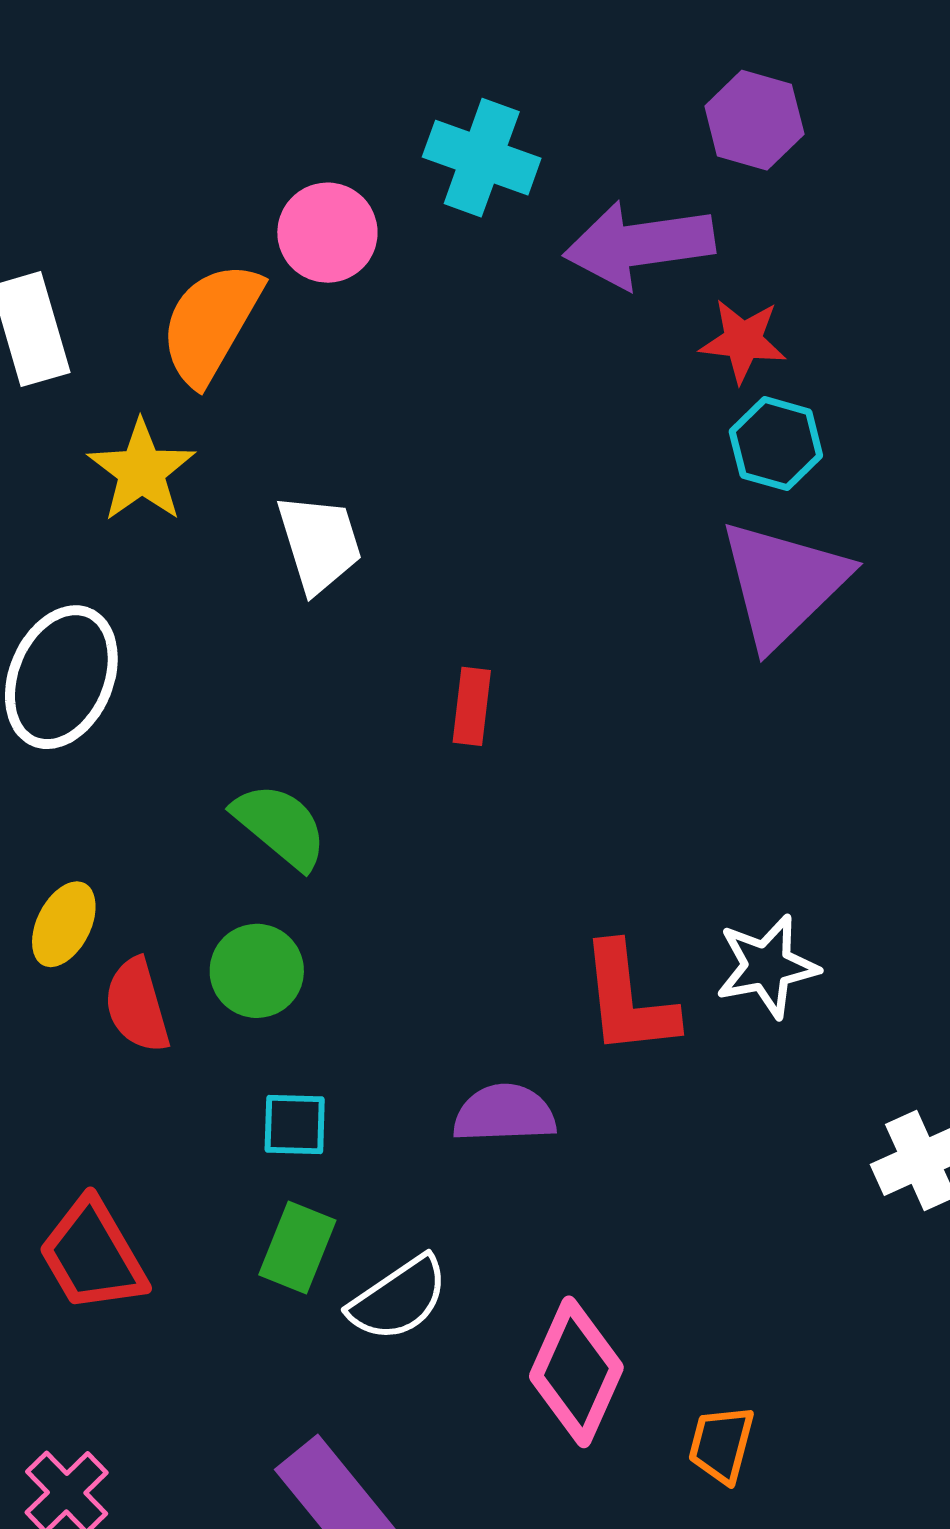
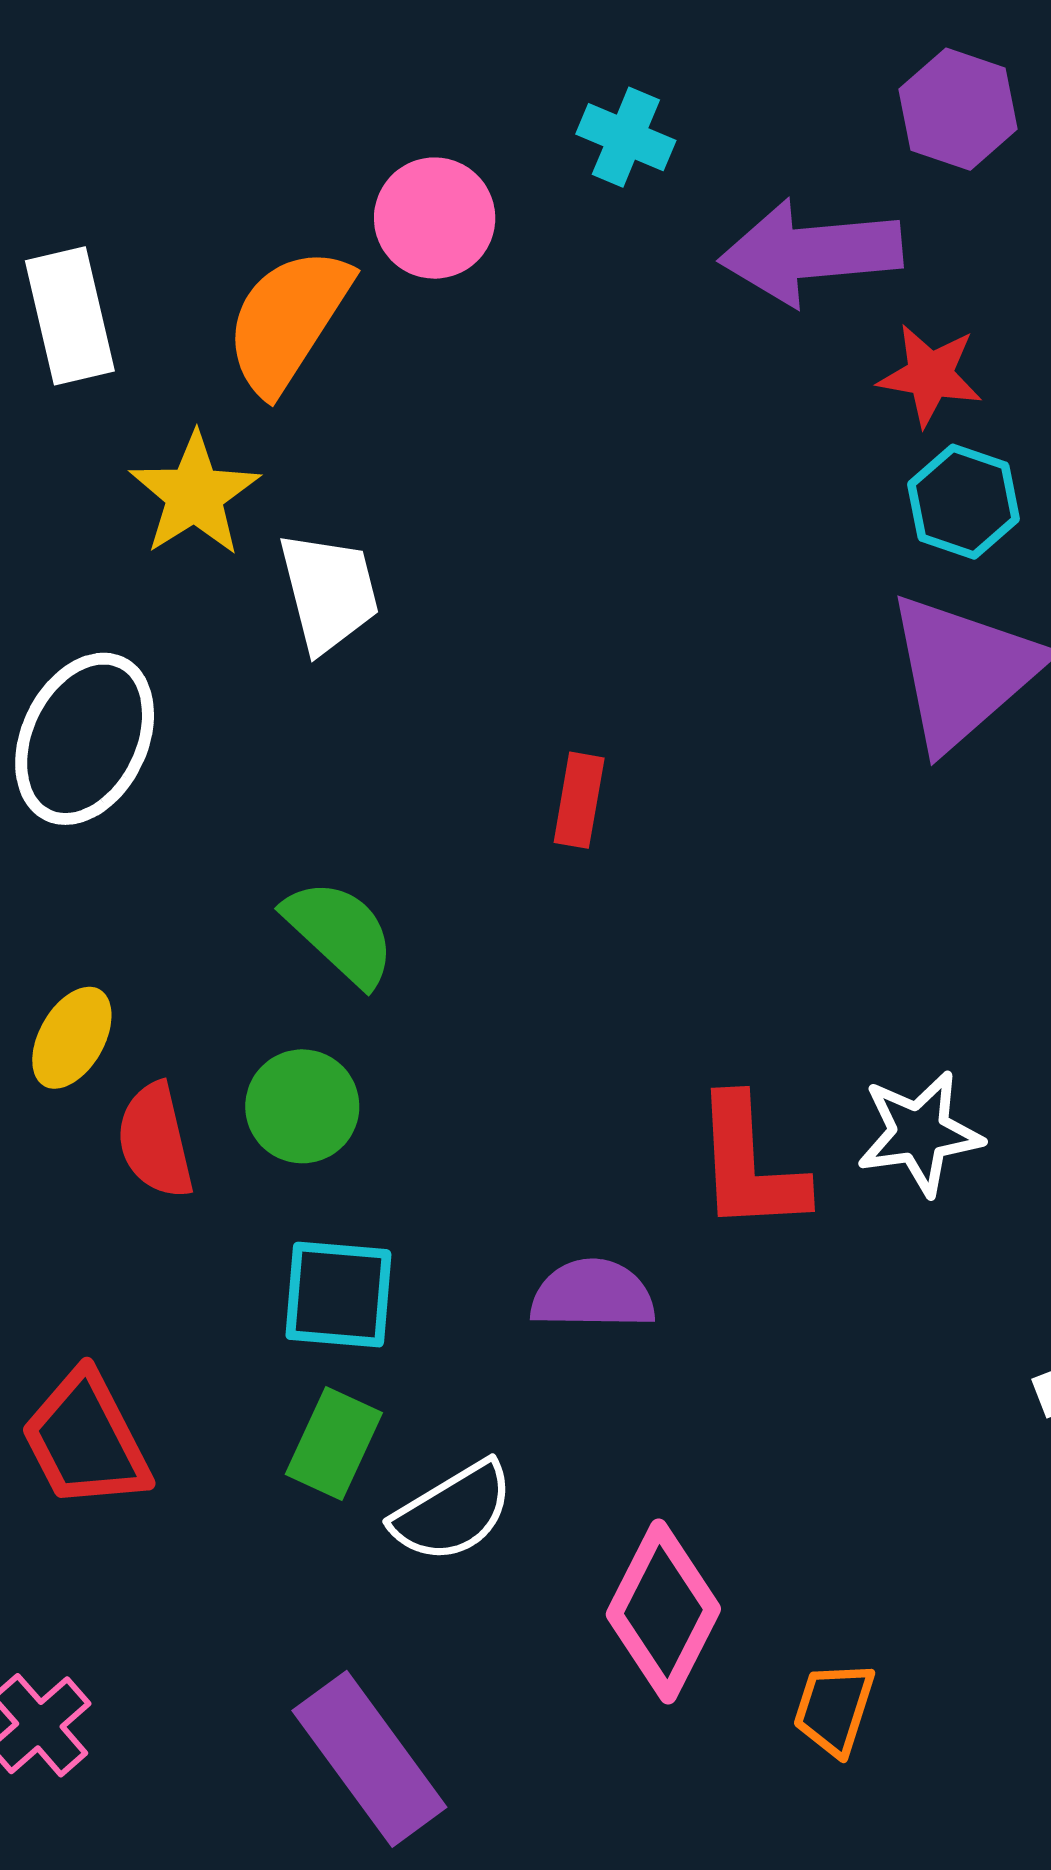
cyan cross: (482, 158) -> (626, 137), size x0.7
white trapezoid: (319, 543) -> (329, 592), moved
cyan square: (295, 1125) -> (338, 1295), size x1.4

